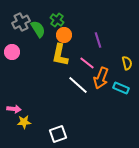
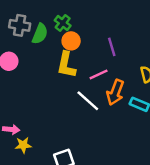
gray cross: (21, 22) -> (20, 25), turned 36
green semicircle: (38, 29) -> (40, 34), turned 54
pink line: (87, 63) -> (99, 74), turned -63

